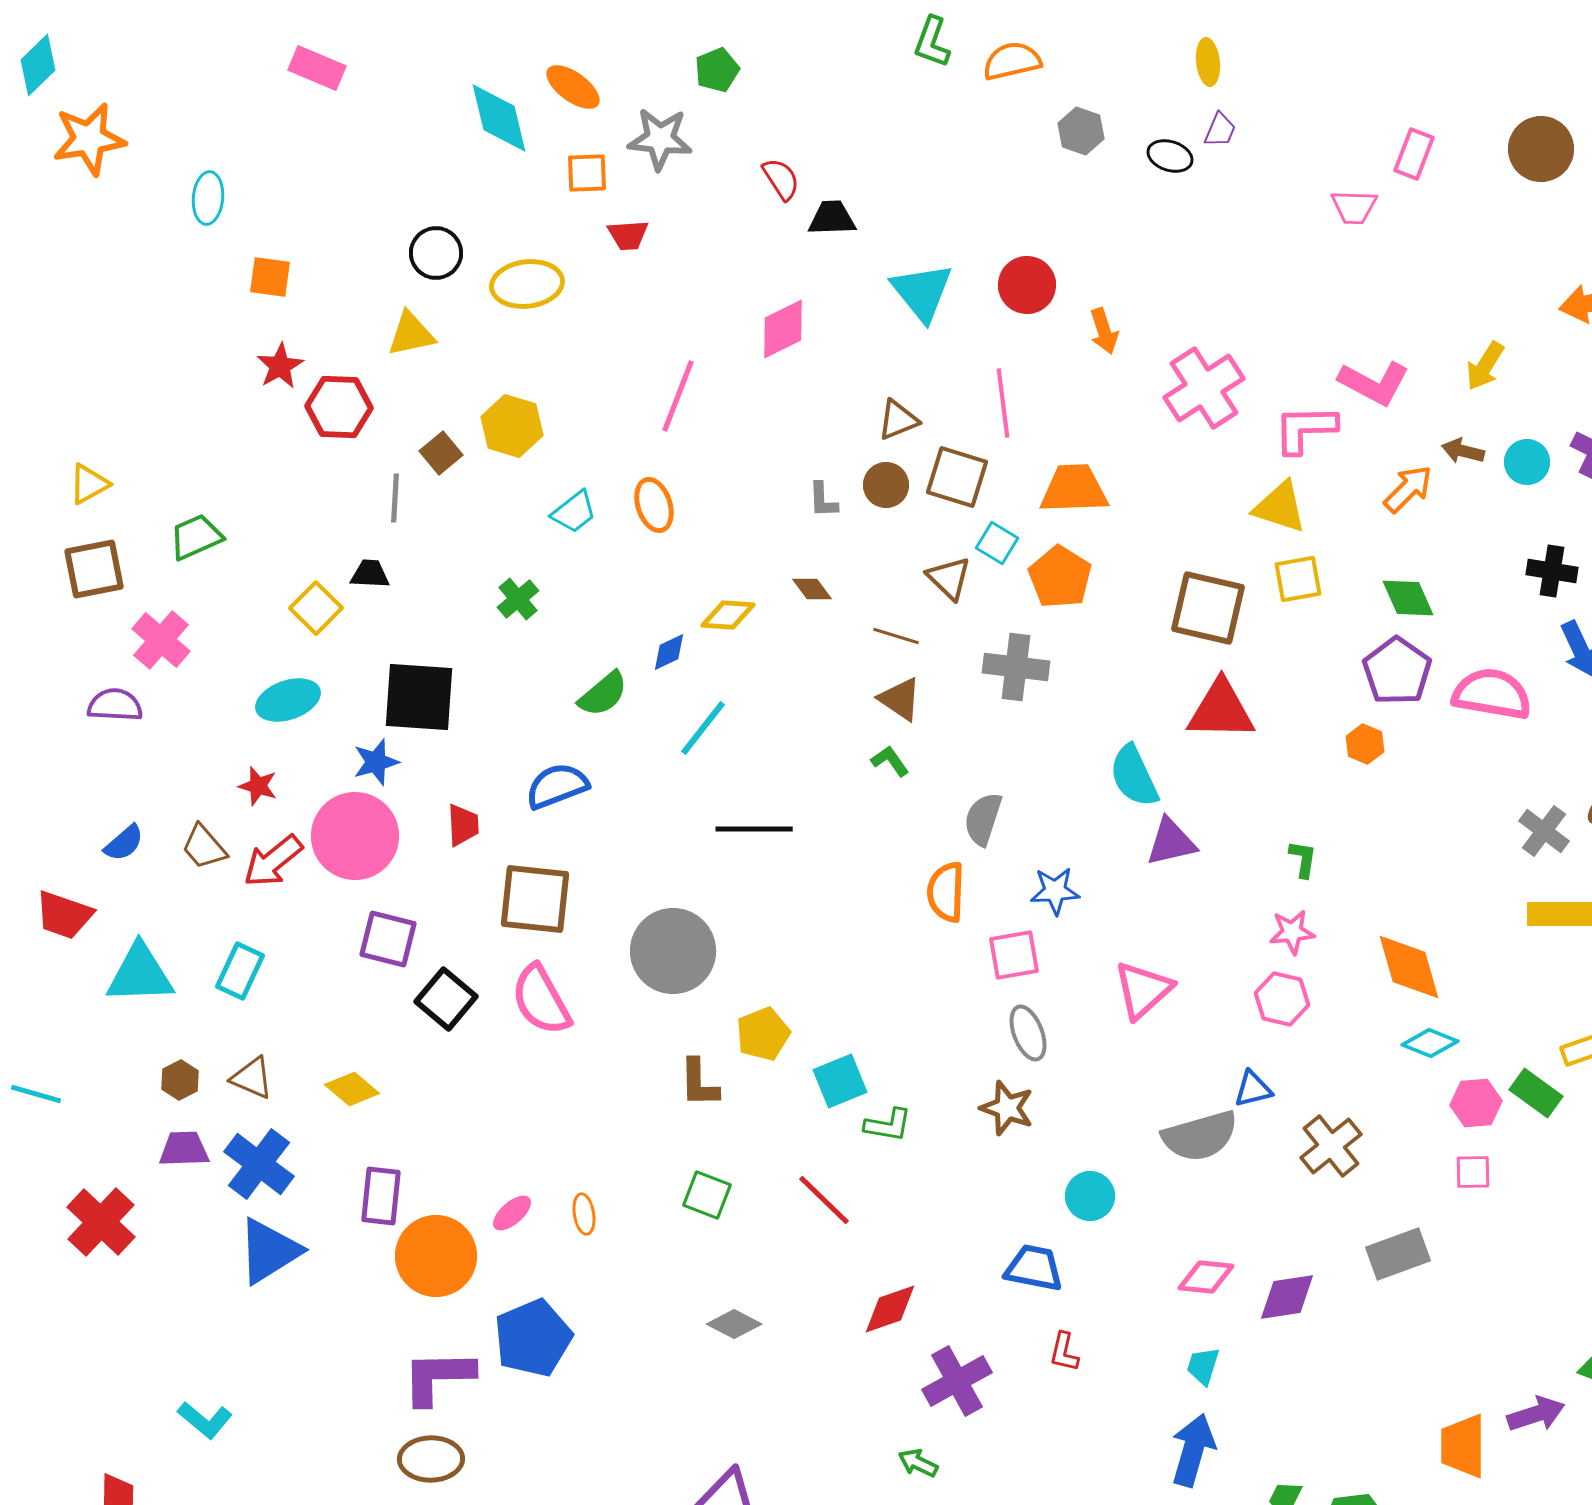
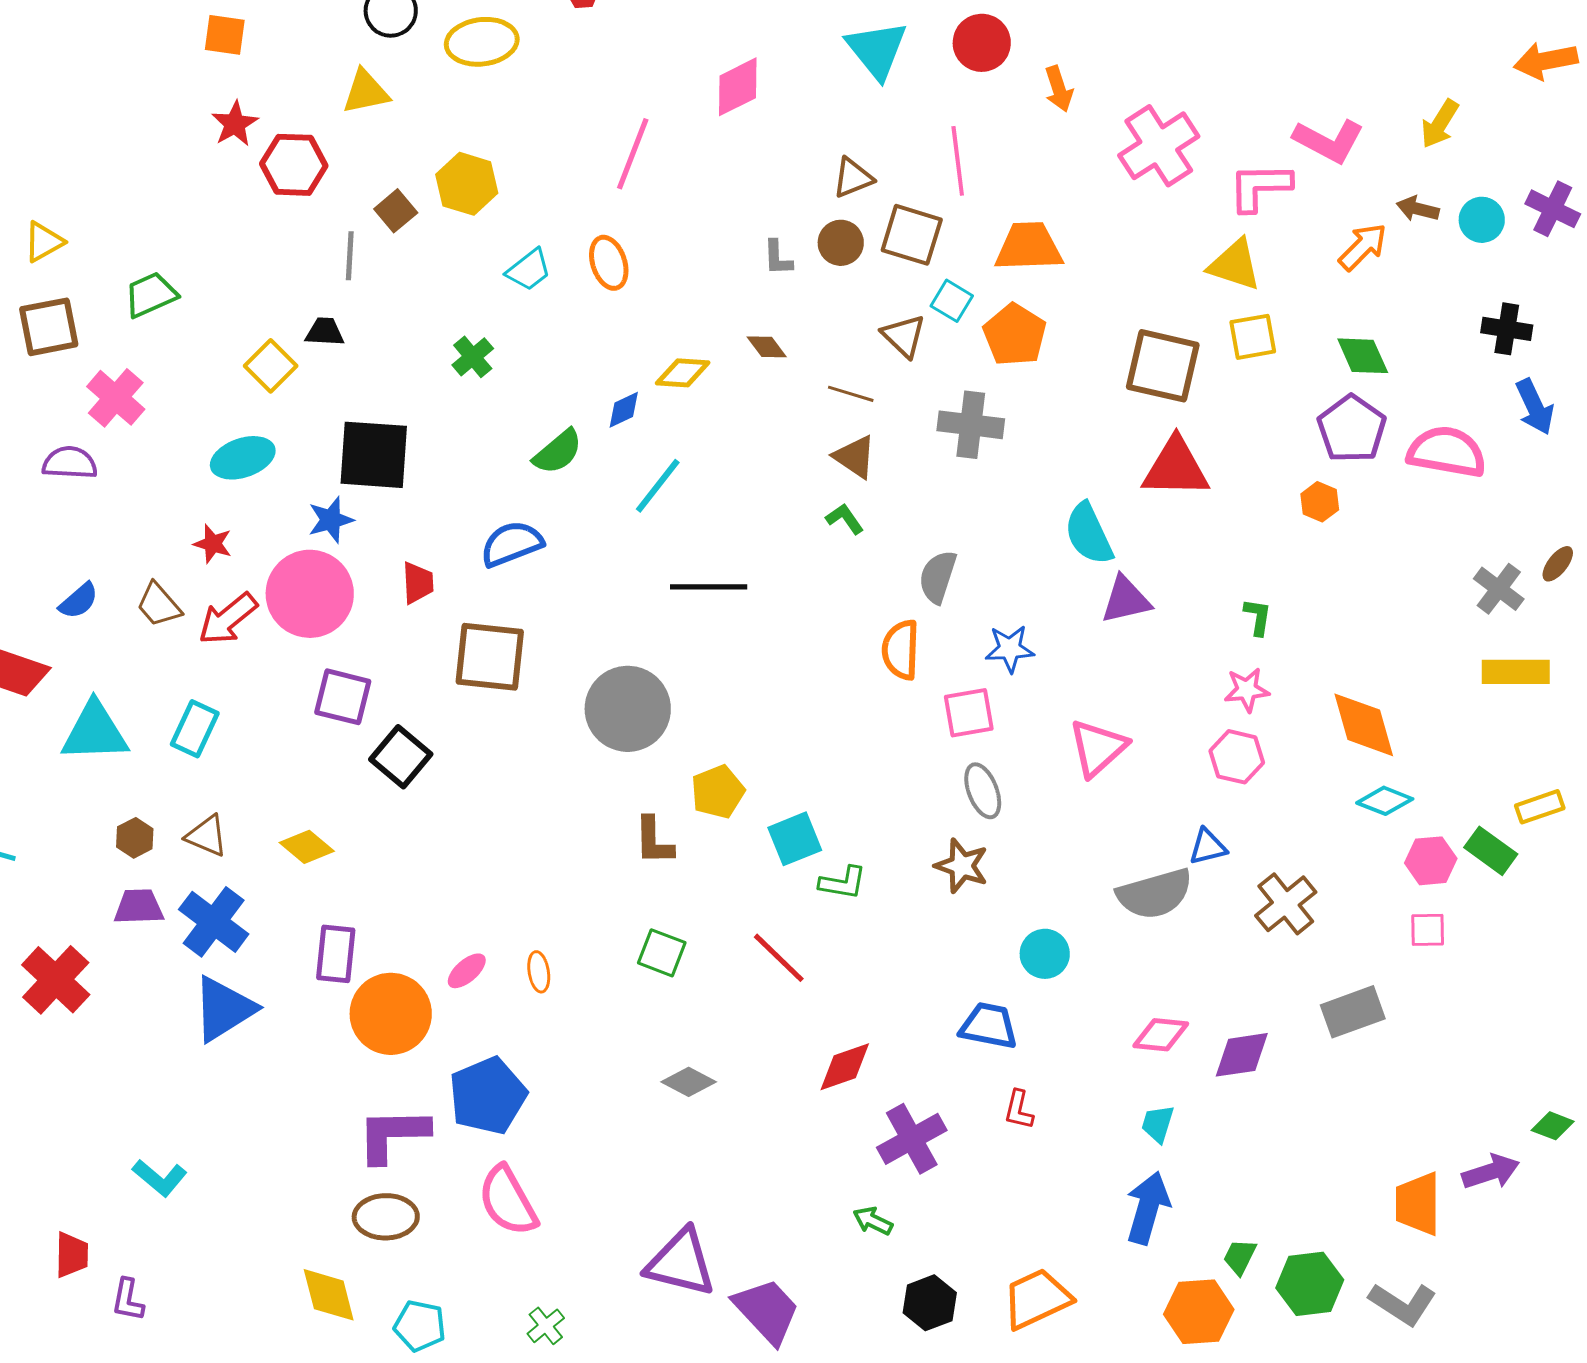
pink semicircle: (541, 1000) -> (508, 1201), moved

